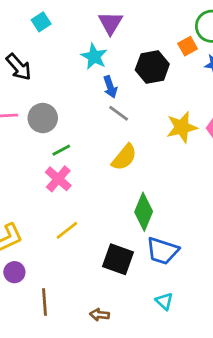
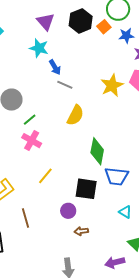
black hexagon: (152, 67) -> (81, 21), moved
purple circle: (14, 272) -> (68, 211), moved
brown line: (45, 302) -> (26, 218), moved

